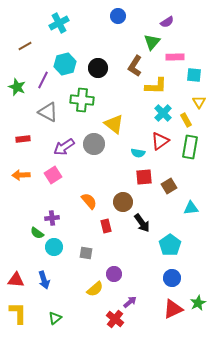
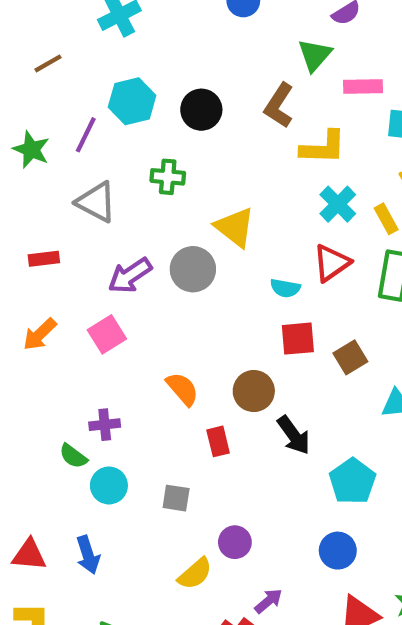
green cross: (82, 100) -> (168, 177), size x0.7
orange arrow: (21, 175) -> (40, 334), turned -42
blue circle: (172, 278) -> (338, 551), moved

